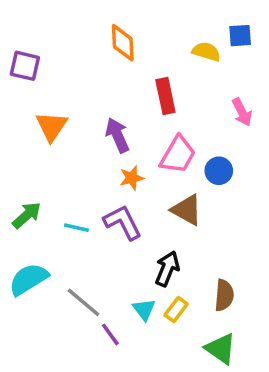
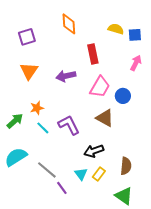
blue square: (240, 36) -> (135, 35), moved
purple square: (25, 66) -> (27, 37), moved, turned -30
pink arrow: (242, 112) -> (136, 63), turned -126
purple arrow: (117, 135) -> (66, 76), turned -78
orange star: (132, 178) -> (37, 108), moved
cyan line: (76, 228) -> (43, 128), turned 32
black arrow: (167, 269) -> (94, 151), turned -132

